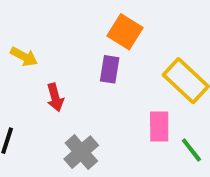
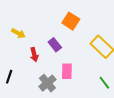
purple rectangle: (110, 69) -> (55, 45), moved, turned -48
pink rectangle: (159, 127) -> (67, 71), moved

